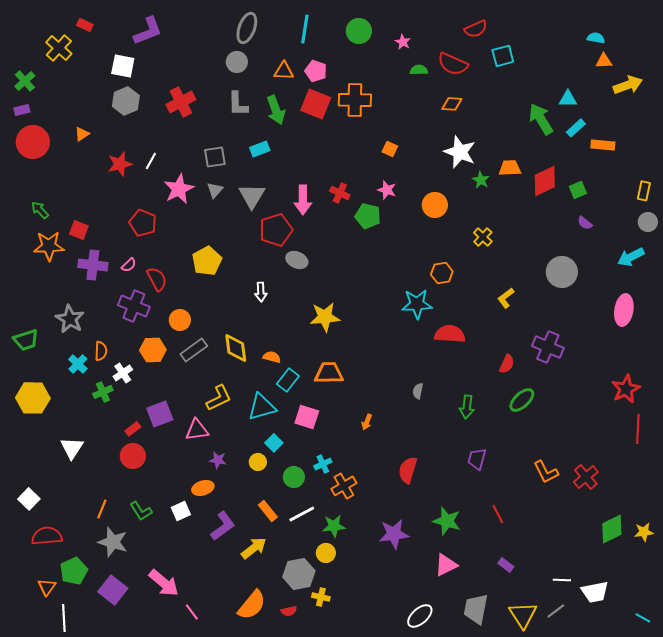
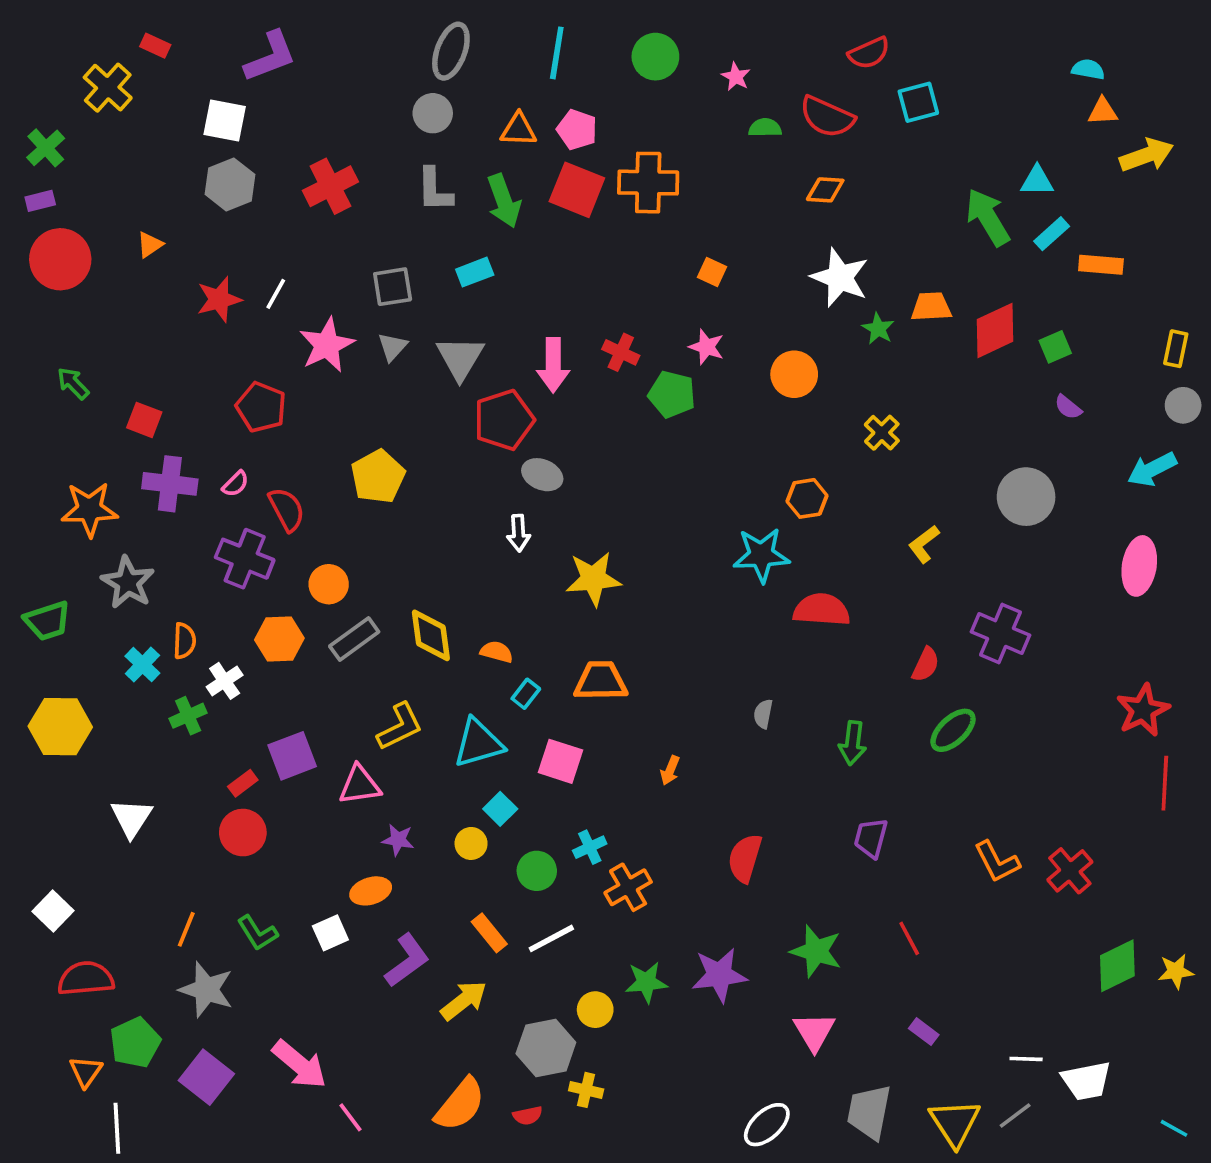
orange star: (49, 246) -> (89, 509), moved
white arrow: (261, 292) -> (519, 533), moved
cyan rectangle: (288, 380) -> (526, 694), size x0.7
green star: (334, 526) -> (646, 982), moved
pink triangle: (446, 565) -> (814, 1032), turned -35

